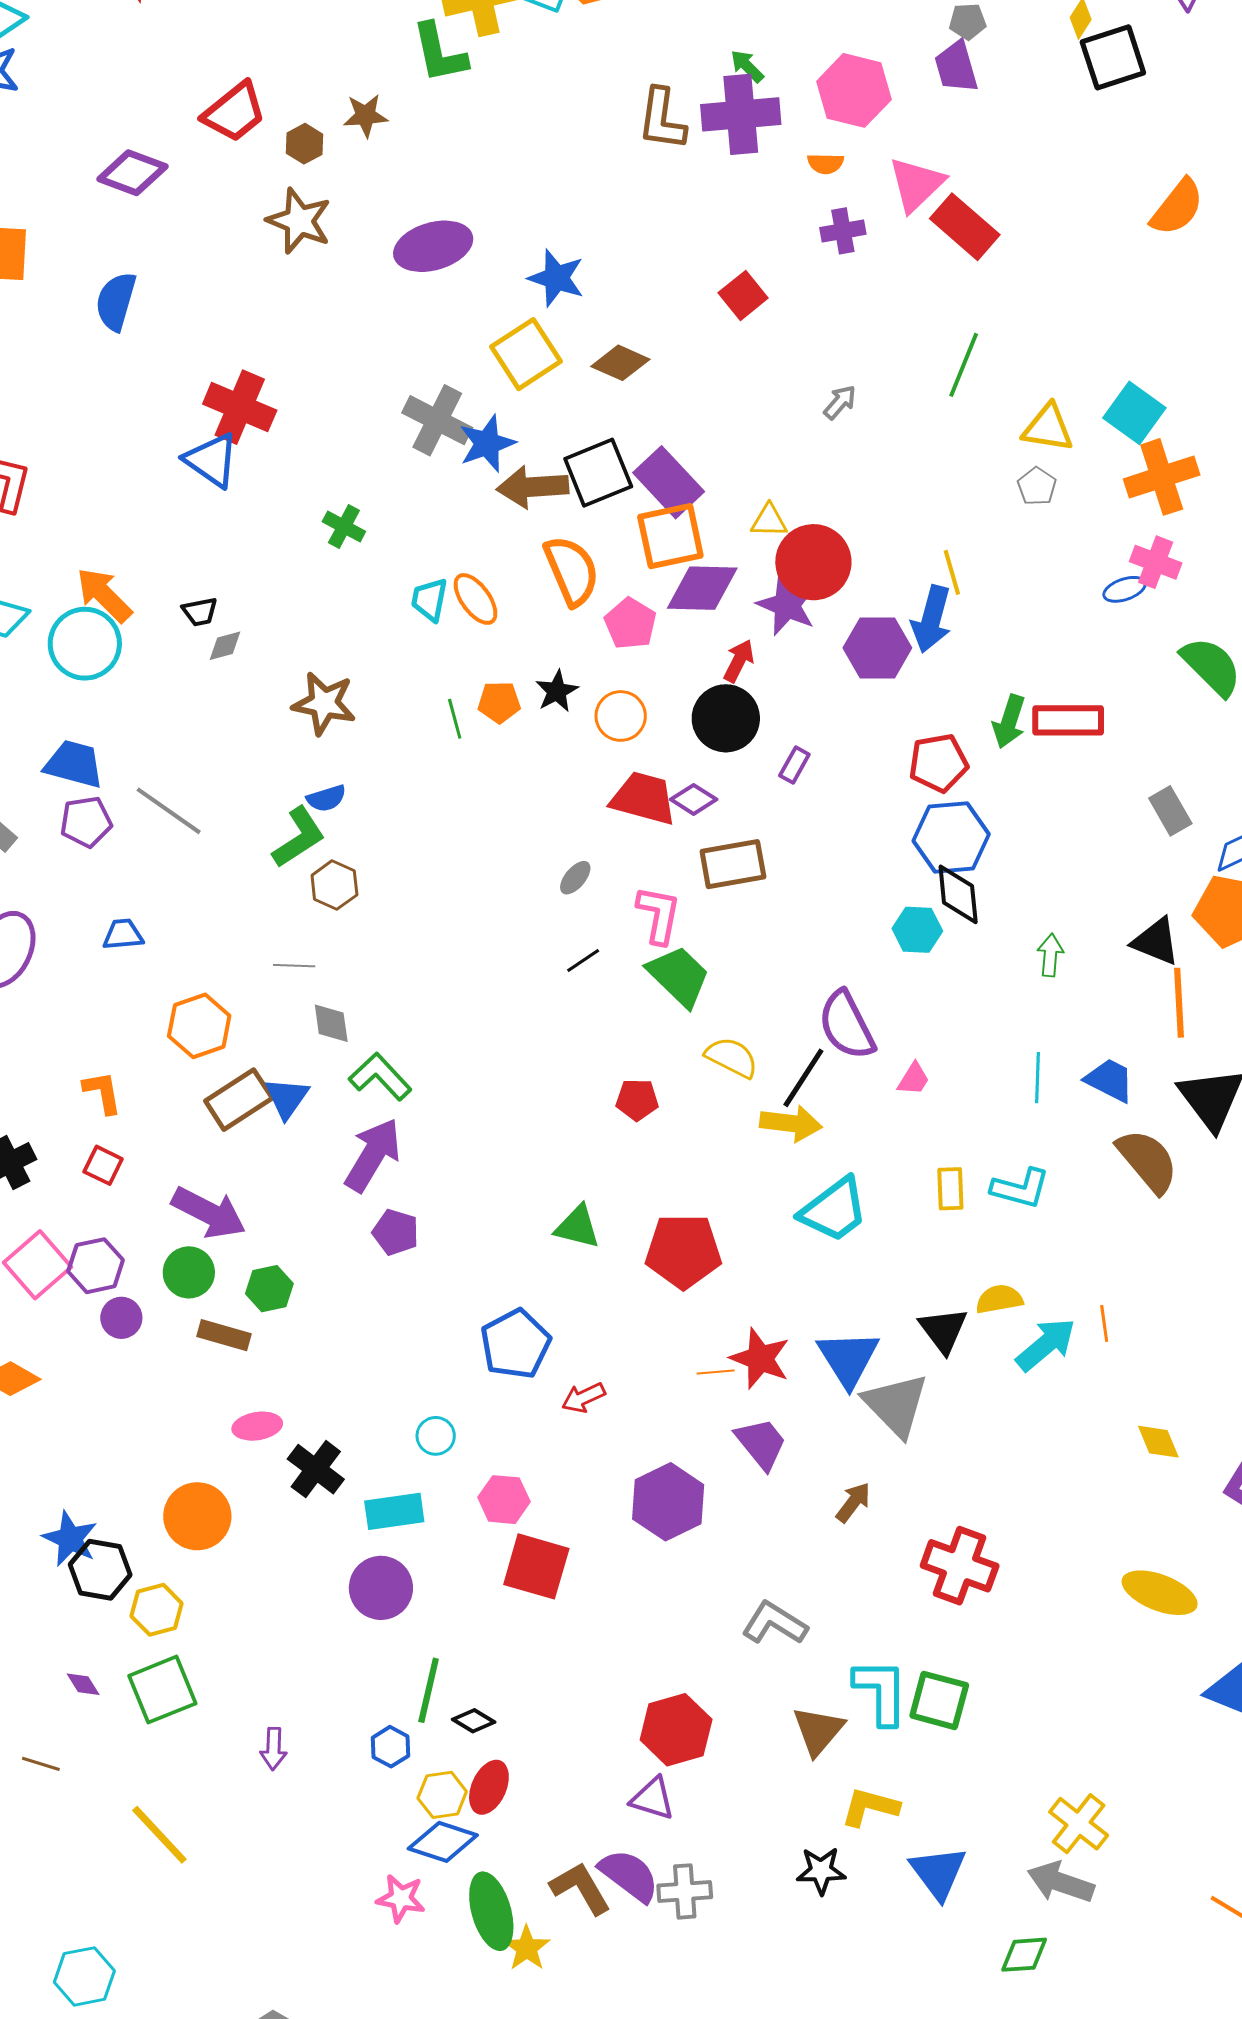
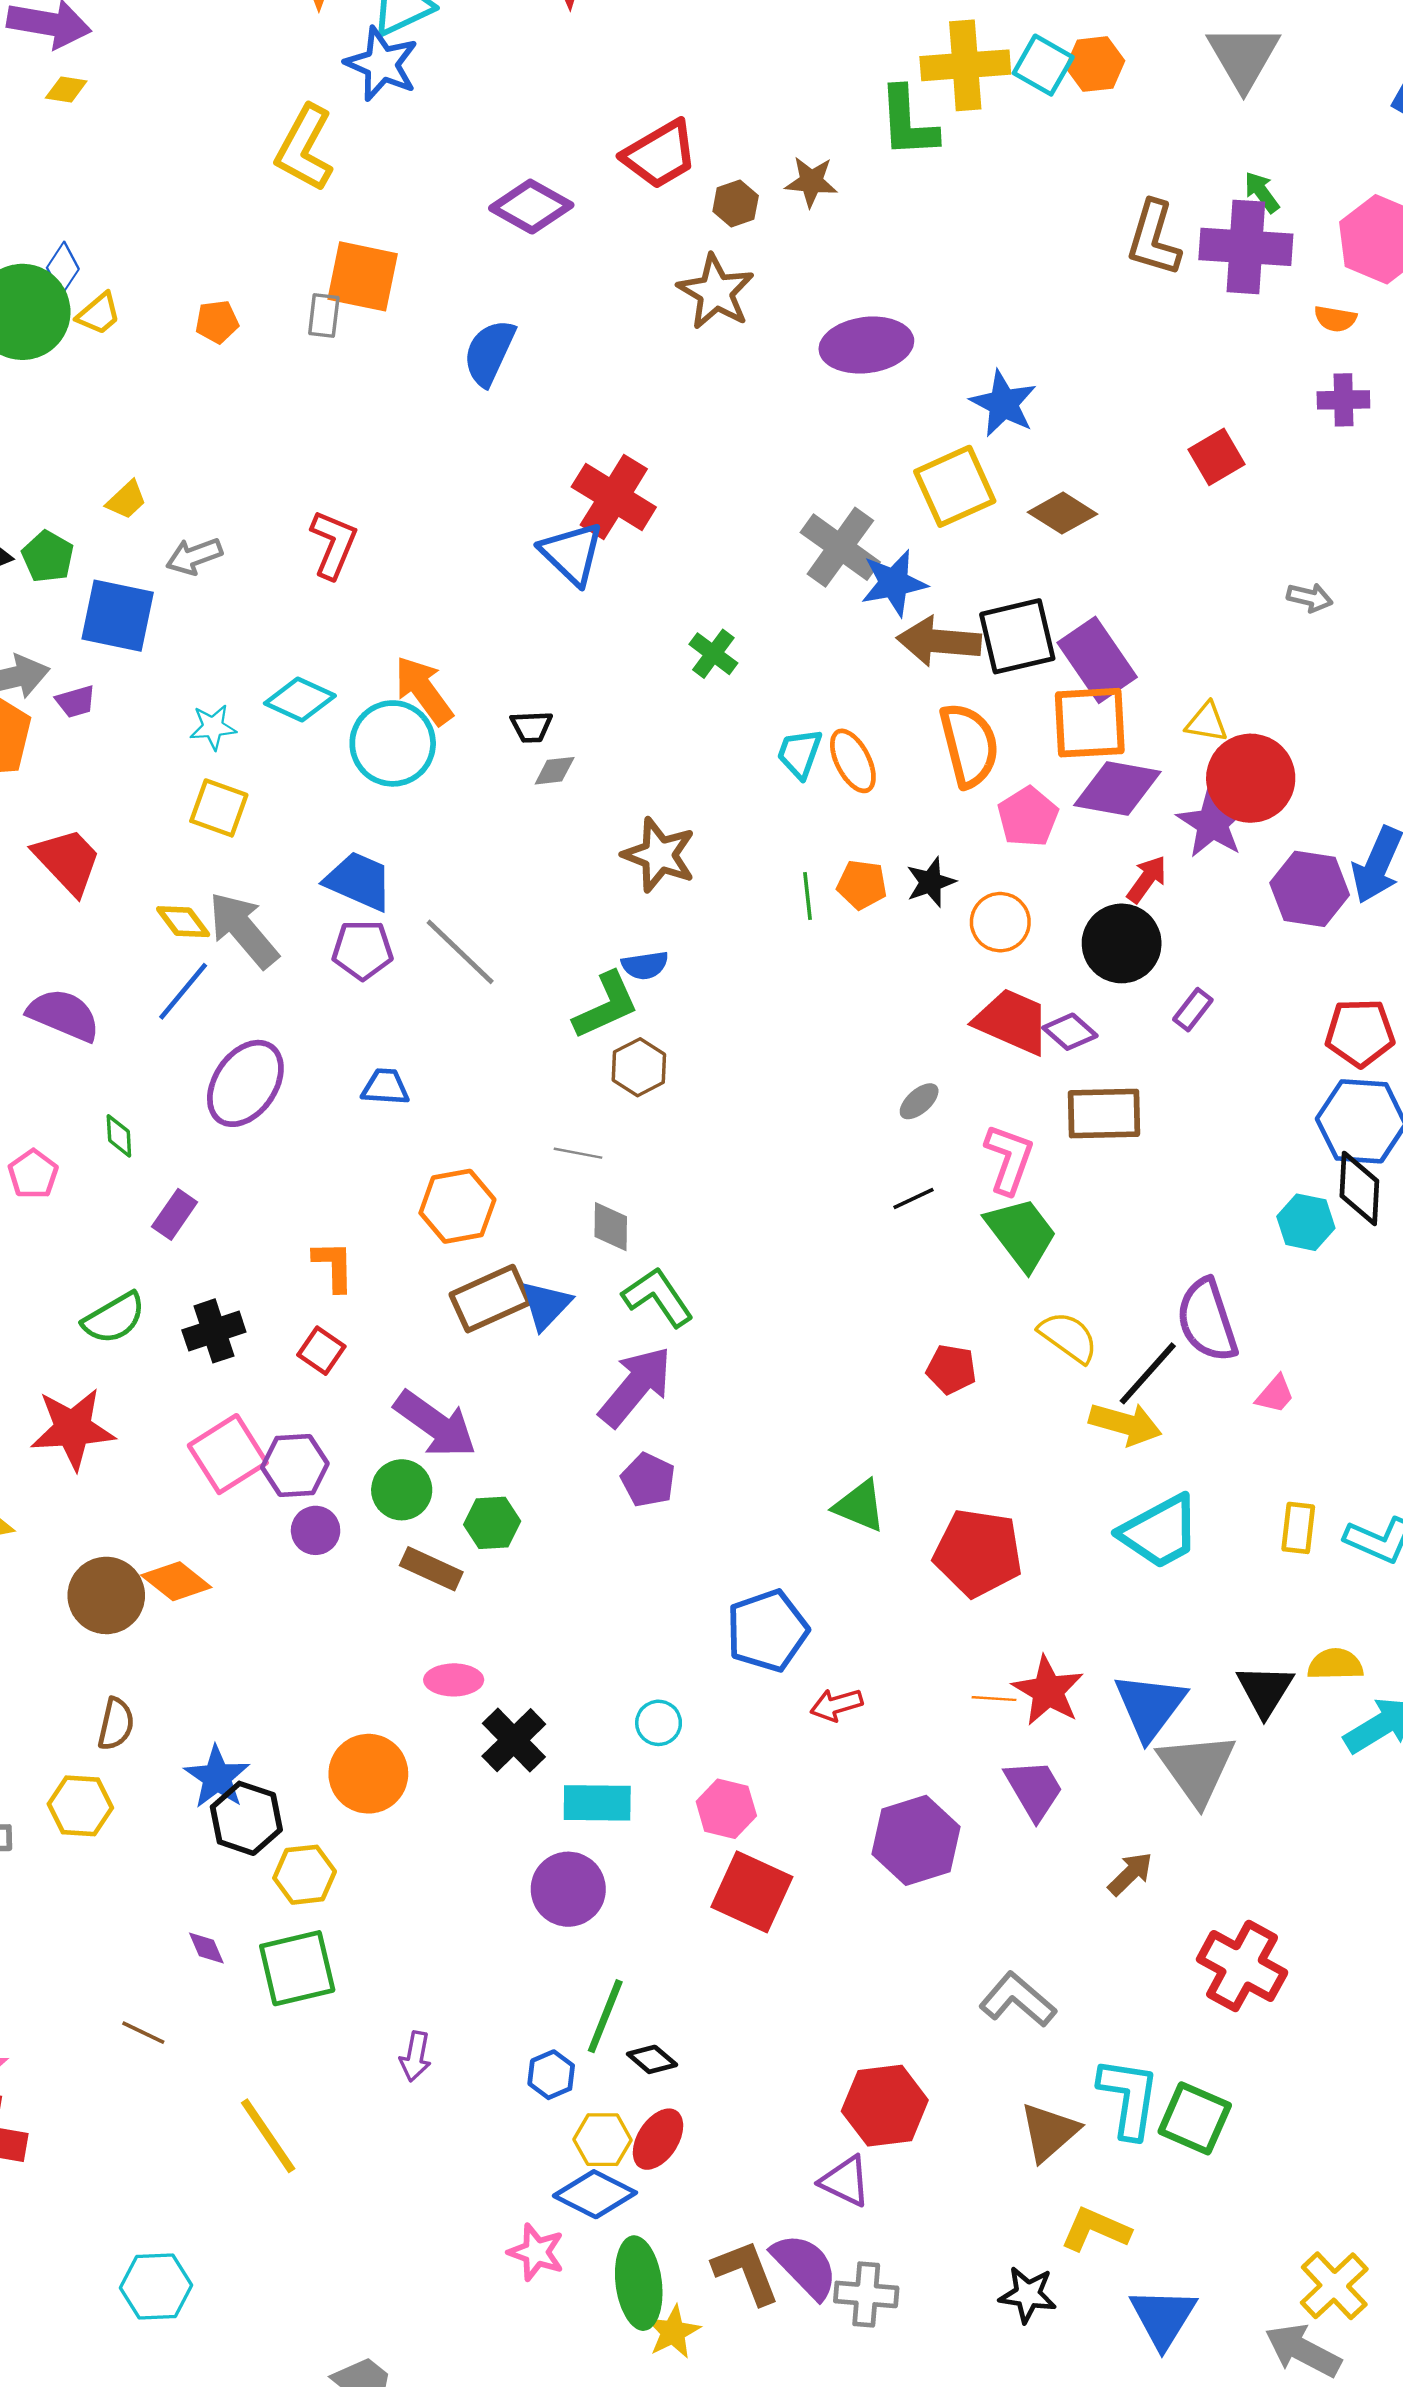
gray arrow: (840, 402) -> (1310, 598), turned 54

